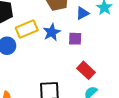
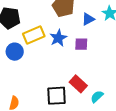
red rectangle: (86, 70) -> (78, 84), moved

